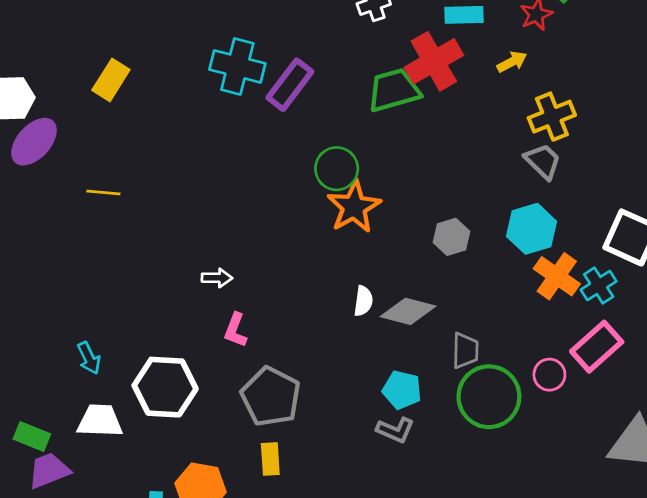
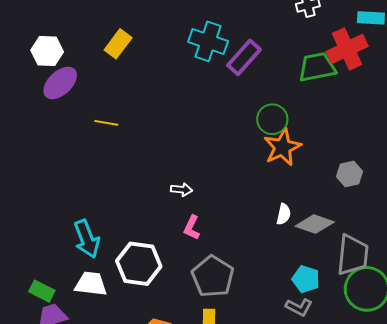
gray trapezoid: (465, 351) -> (353, 255), size x1.6
cyan arrow: (89, 358) -> (87, 239), size x1.6

